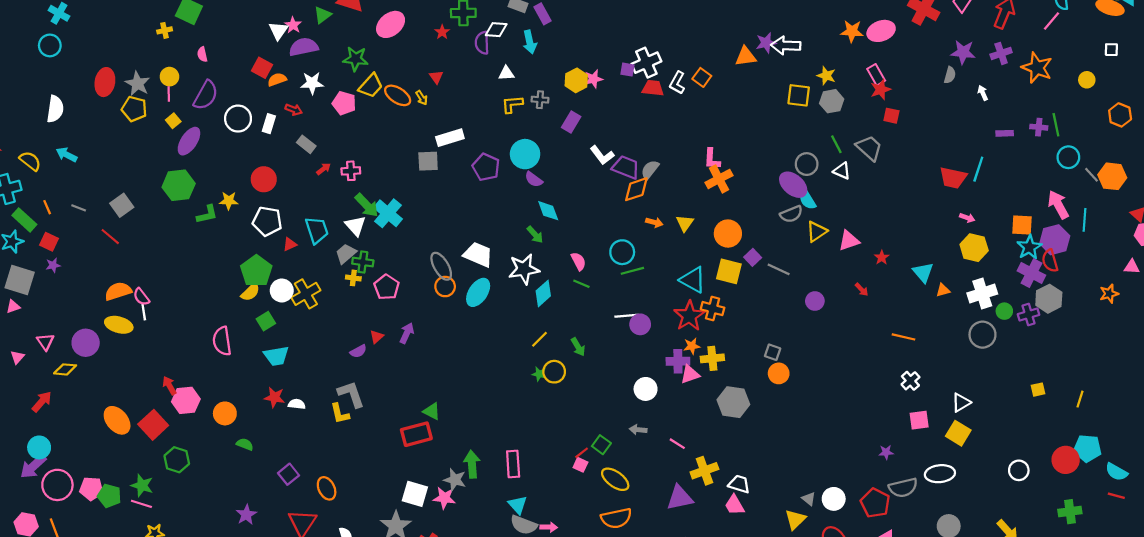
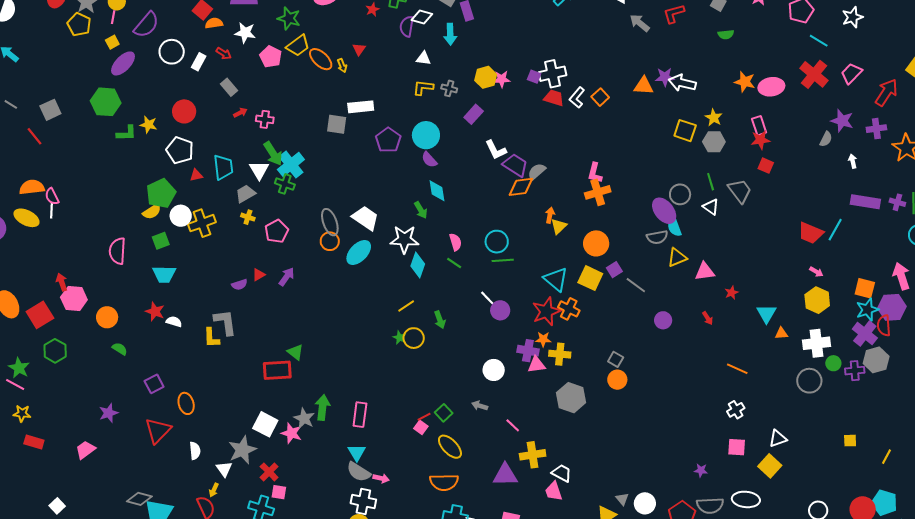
purple rectangle: (1005, 133) -> (865, 202), size x1.8
orange arrow: (654, 222) -> (550, 215), moved, turned -105
green cross: (363, 262) -> (285, 184), moved
cyan diamond: (543, 293) -> (418, 265), turned -40
white line: (626, 316) -> (489, 300), turned 40

